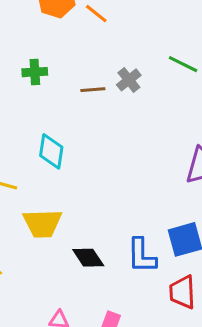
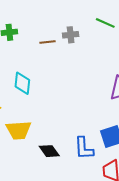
gray cross: (129, 80) -> (71, 35), turned 35

